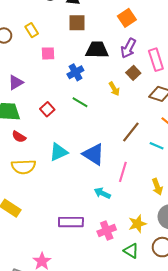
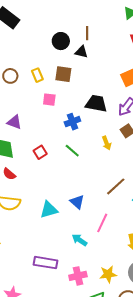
brown square: (77, 23) -> (63, 74), moved
purple triangle: (16, 82) -> (14, 122), turned 42
cyan triangle: (59, 152) -> (49, 210), moved
blue triangle: (93, 154) -> (77, 202), size x0.7

